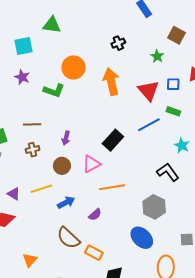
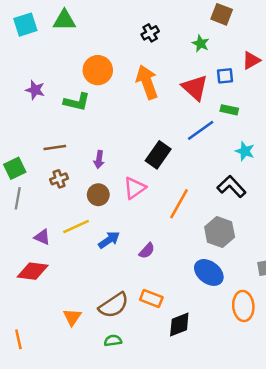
cyan square: (23, 46) -> (25, 25), moved
orange line: (112, 187) -> (179, 204), moved, turned -45
brown semicircle: (68, 238) -> (114, 305), moved, turned -70

